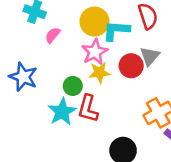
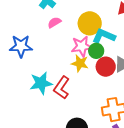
blue star: (23, 77) -> (21, 46), turned 30
green circle: (73, 86) -> (96, 51), moved

